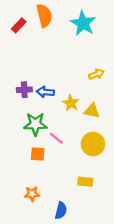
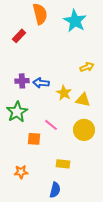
red rectangle: (19, 25) -> (19, 36), moved
green star: (35, 124) -> (17, 112), moved, turned -30
yellow rectangle: (85, 182) -> (63, 164), moved
orange star: (32, 194) -> (21, 172), moved

